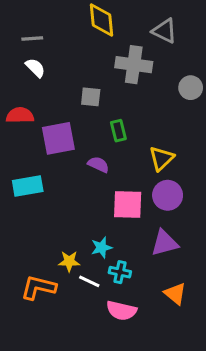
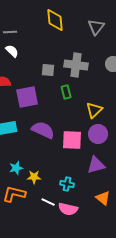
gray triangle: (164, 31) -> (96, 27), turned 42
gray cross: (134, 65) -> (76, 65), moved
purple semicircle: (98, 165) -> (43, 130), moved, size x1.6
cyan star: (101, 248) -> (16, 168), moved
white line: (89, 281) -> (48, 202), moved

